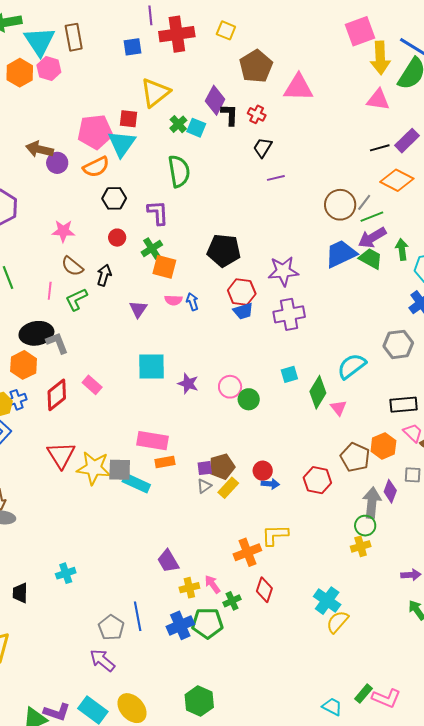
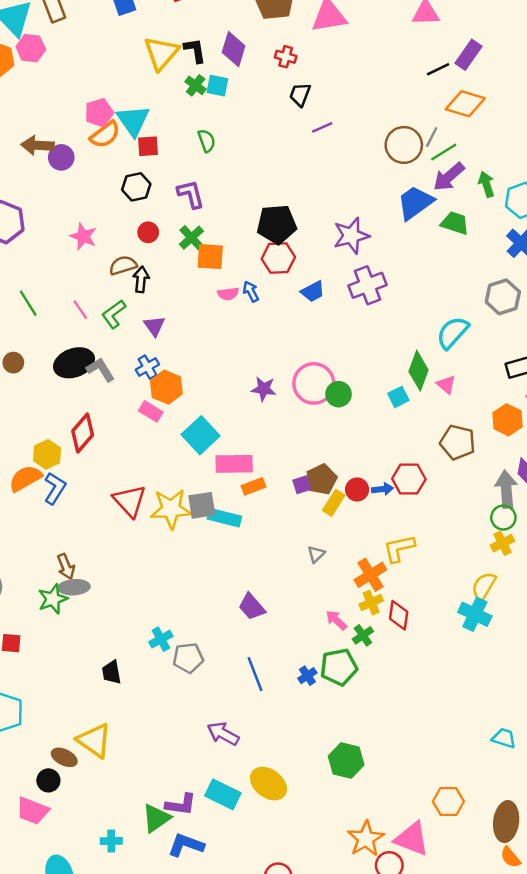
black L-shape: (230, 115) -> (195, 50), moved
red square: (128, 119) -> (148, 146), moved
pink pentagon: (95, 132) -> (99, 113), size x0.7
orange semicircle: (96, 167) -> (105, 135), moved
green semicircle: (179, 171) -> (207, 141), size x0.6
pink star: (63, 231) -> (83, 236), turned 30
green trapezoid: (371, 259) -> (455, 223), moved
brown semicircle: (72, 266) -> (123, 265), moved, turned 135
pink line: (50, 291) -> (80, 310), turned -30
red hexagon: (242, 292) -> (278, 258), moved
purple triangle: (138, 309) -> (154, 326), moved
orange hexagon: (24, 365) -> (166, 387), moved
cyan square: (152, 367) -> (201, 435), moved, turned -32
cyan square: (289, 374) -> (398, 397), moved
pink circle: (230, 387) -> (314, 383), size x1.5
red diamond: (57, 395) -> (83, 433), moved
blue cross: (17, 400) -> (147, 367), moved
brown pentagon: (355, 457) -> (458, 442), moved
red circle: (263, 471) -> (357, 489), moved
red hexagon: (317, 480) -> (409, 479), moved
gray triangle: (204, 486) -> (316, 554), moved
purple trapezoid: (168, 561) -> (252, 607), moved
yellow cross: (189, 588) -> (371, 603), moved
yellow semicircle: (337, 622) -> (484, 586), moved
blue cross: (180, 625) -> (307, 676), size x0.6
gray pentagon: (111, 628) -> (188, 658), moved, turned -30

